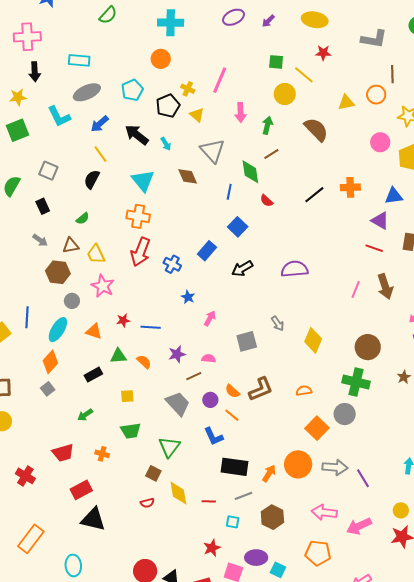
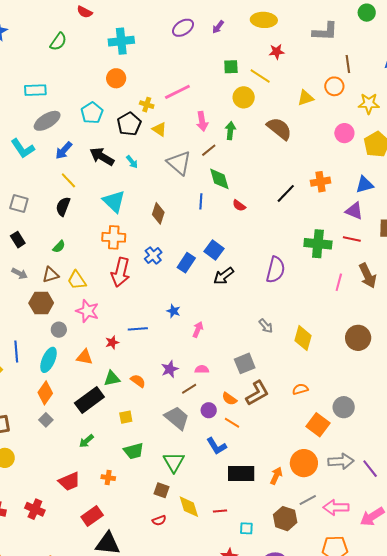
pink line: (220, 80) -> (177, 92), turned 48
brown line: (271, 154) -> (209, 150), moved
brown diamond: (188, 176) -> (158, 213), moved, turned 50
blue square: (238, 227) -> (214, 250), moved
blue cross: (172, 264) -> (153, 255), moved, turned 30
purple semicircle: (295, 269) -> (276, 270), turned 116
blue line: (151, 327) -> (138, 329), moved
gray square: (247, 341) -> (245, 363), moved
black rectangle: (93, 375) -> (89, 400), size x1.6
green cross: (356, 382) -> (318, 244), moved
gray line: (244, 496) -> (308, 500), moved

